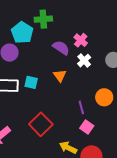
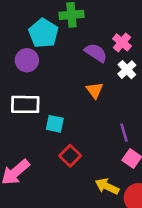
cyan square: (31, 82) -> (55, 124), moved
red square: (41, 124) -> (70, 156), size x0.7

